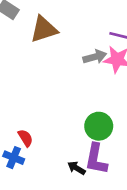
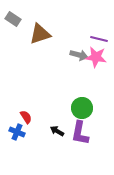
gray arrow: (95, 57) -> (79, 55), turned 30
black arrow: (76, 168) -> (57, 131), moved

